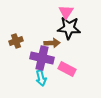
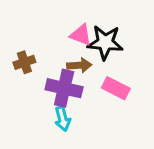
pink triangle: (66, 12) -> (81, 35), moved, turned -42
pink rectangle: (67, 69) -> (116, 88), moved

